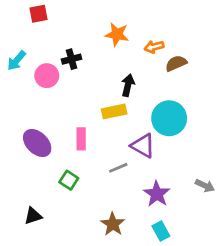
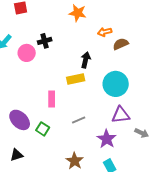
orange star: (117, 34) -> (78, 13), moved
purple ellipse: (37, 143) -> (20, 120), moved
purple triangle: (143, 146) -> (121, 115), moved, turned -36

